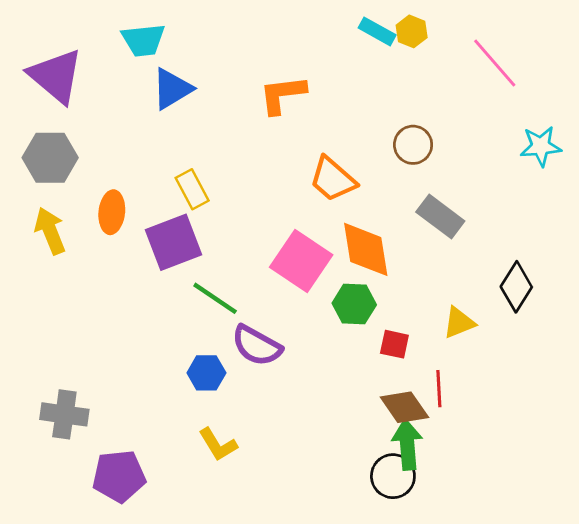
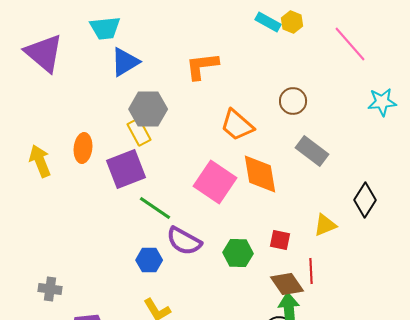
gray hexagon: (50, 158) -> (148, 109), moved
green hexagon: (354, 304) -> (238, 253), moved
gray cross: (64, 414) -> (50, 289), size x0.7

